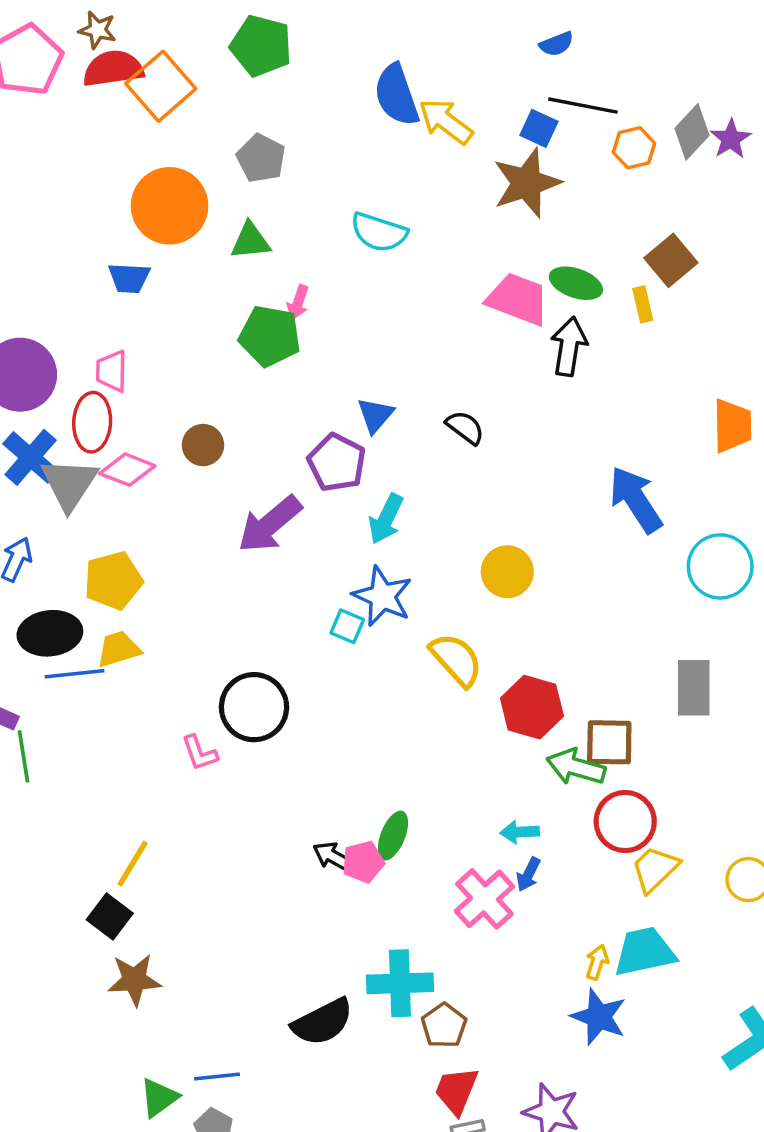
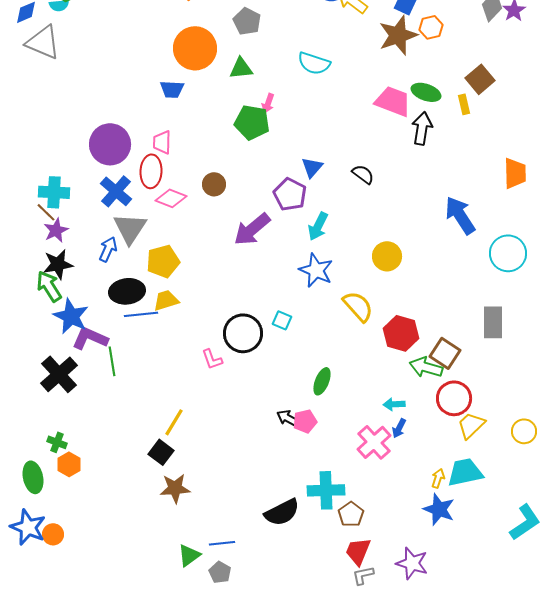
orange hexagon: (634, 148) -> (431, 27), moved
gray triangle: (69, 484) -> (130, 228), moved
cyan square: (347, 626) -> (282, 320), moved
brown square: (609, 742) -> (445, 353), turned 32
green ellipse: (393, 836) -> (322, 381), moved

